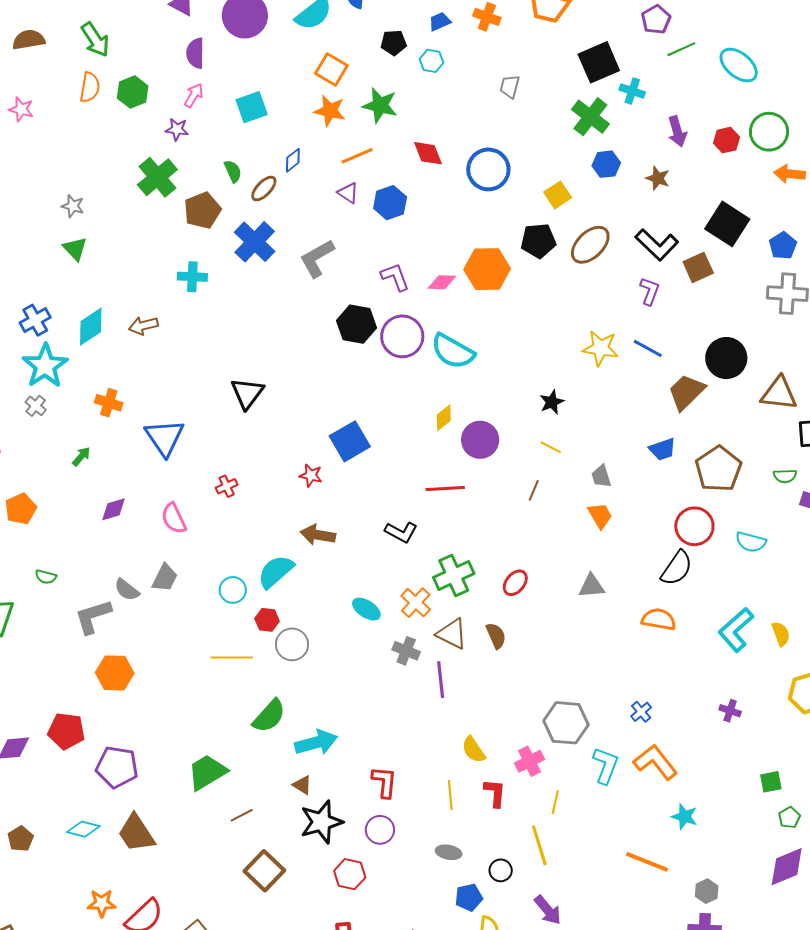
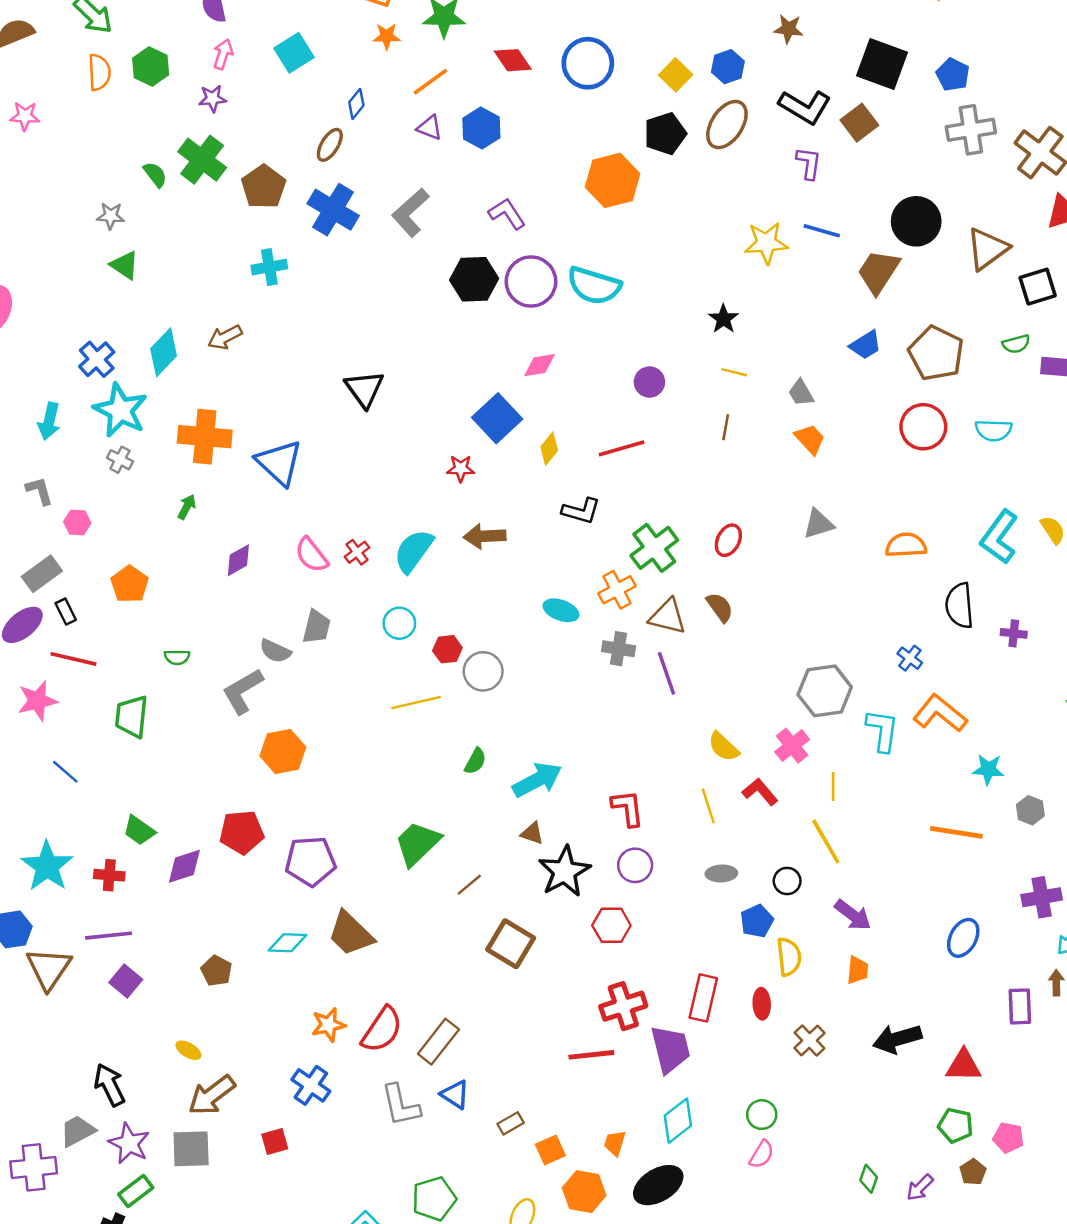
orange star: (330, 111) -> (387, 36), size x0.7
blue hexagon: (606, 164) -> (728, 67), moved
green semicircle: (233, 171) -> (155, 175), moved
pink diamond: (442, 282) -> (539, 365), moved
brown triangle: (779, 393) -> (987, 249), turned -30
orange cross: (109, 403) -> (205, 437), size x1.6
yellow diamond: (444, 418) -> (549, 449), moved
purple circle: (480, 440) -> (649, 382), size x0.7
red cross: (227, 486) -> (357, 552), moved
black semicircle: (677, 568) -> (959, 606), moved, turned 153
cyan semicircle: (276, 572) -> (414, 551), moved
orange cross: (416, 603) -> (617, 590), turned 32
green semicircle: (269, 716) -> (475, 761), size x0.6
red L-shape: (495, 793) -> (760, 792), turned -32
gray hexagon: (707, 891) -> (1030, 810), moved

